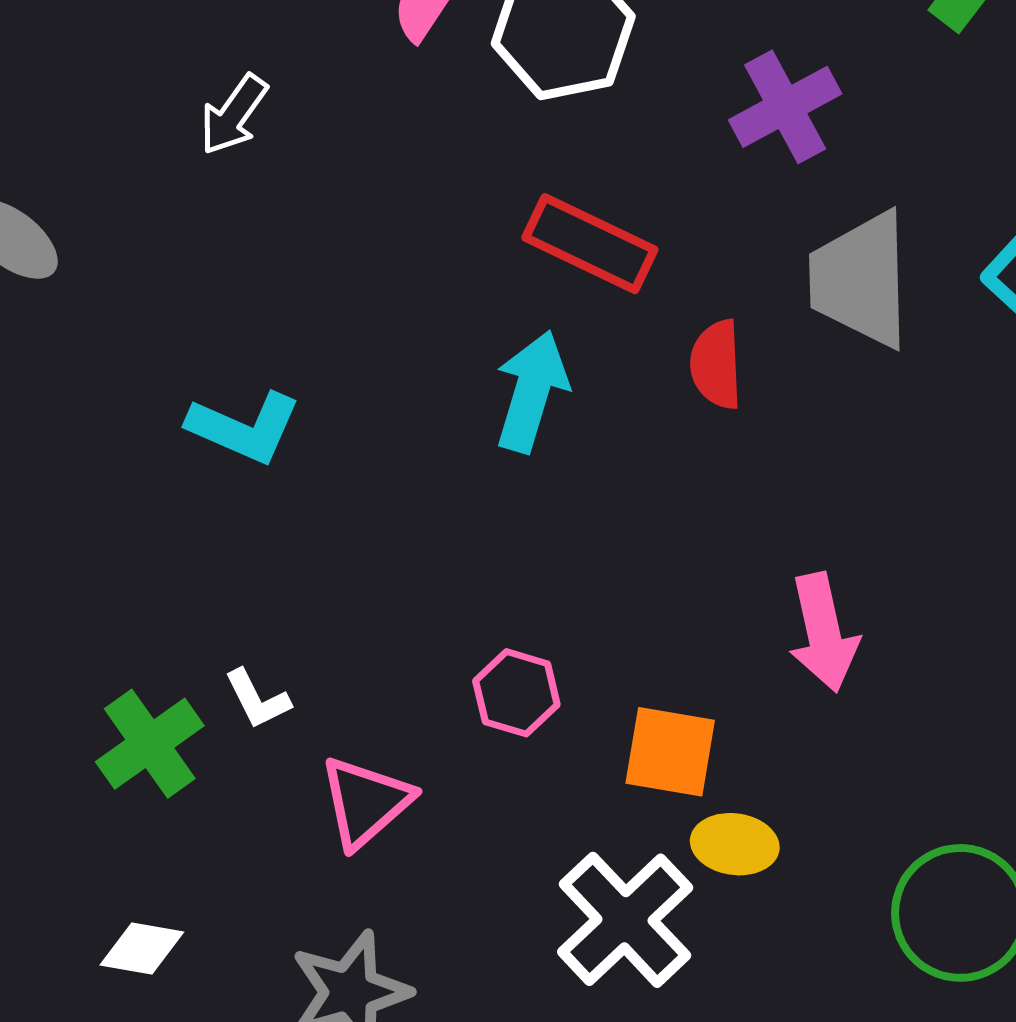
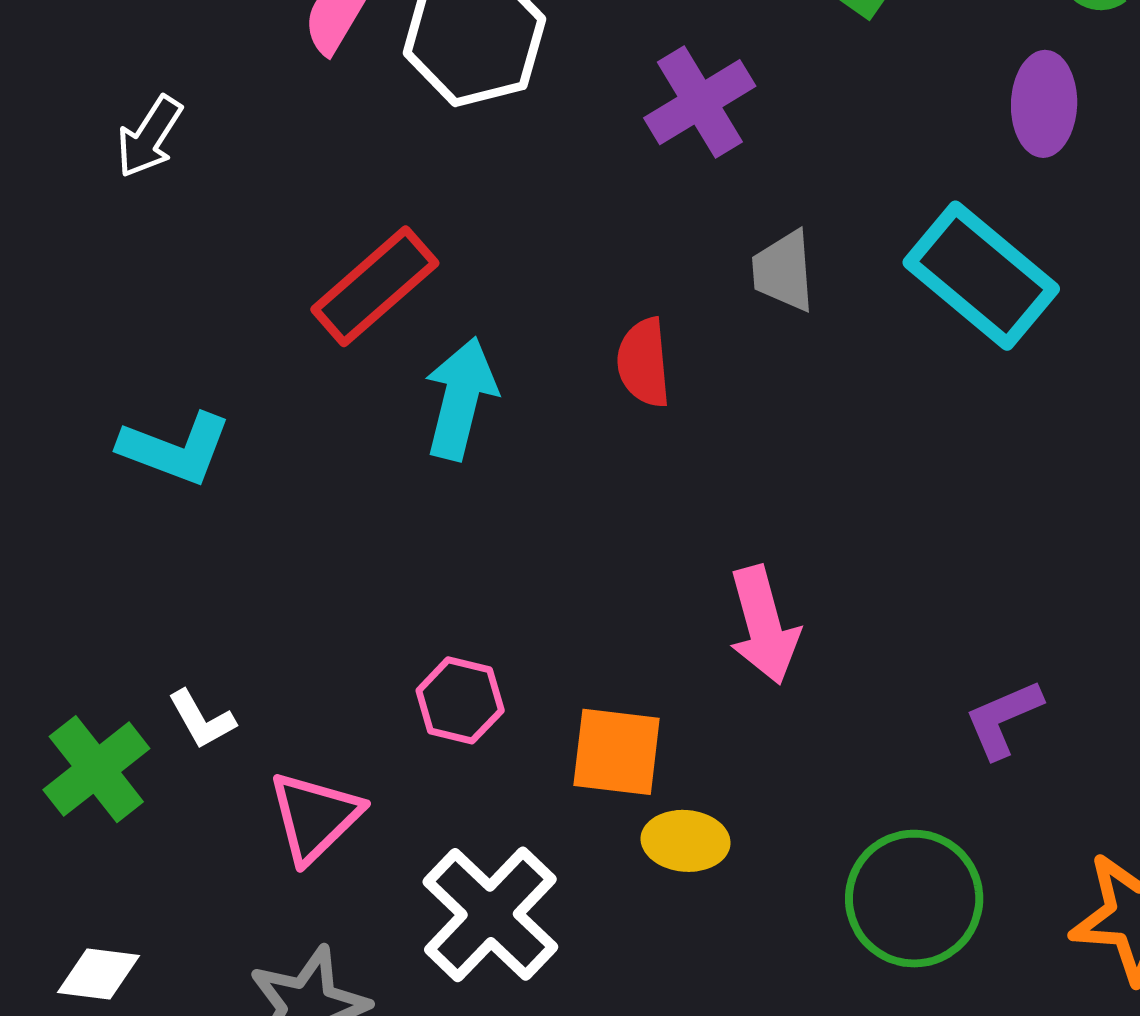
red rectangle: (590, 244) -> (375, 286), moved, turned -64
gray trapezoid: (860, 280) -> (784, 271), size x0.6
white cross: (625, 920) -> (490, 914), moved

